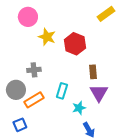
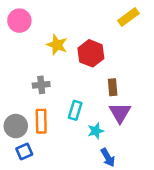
pink circle: (28, 17) -> (19, 21), moved
gray circle: (16, 90) -> (16, 126), moved
orange rectangle: (34, 100) -> (41, 121), turned -60

